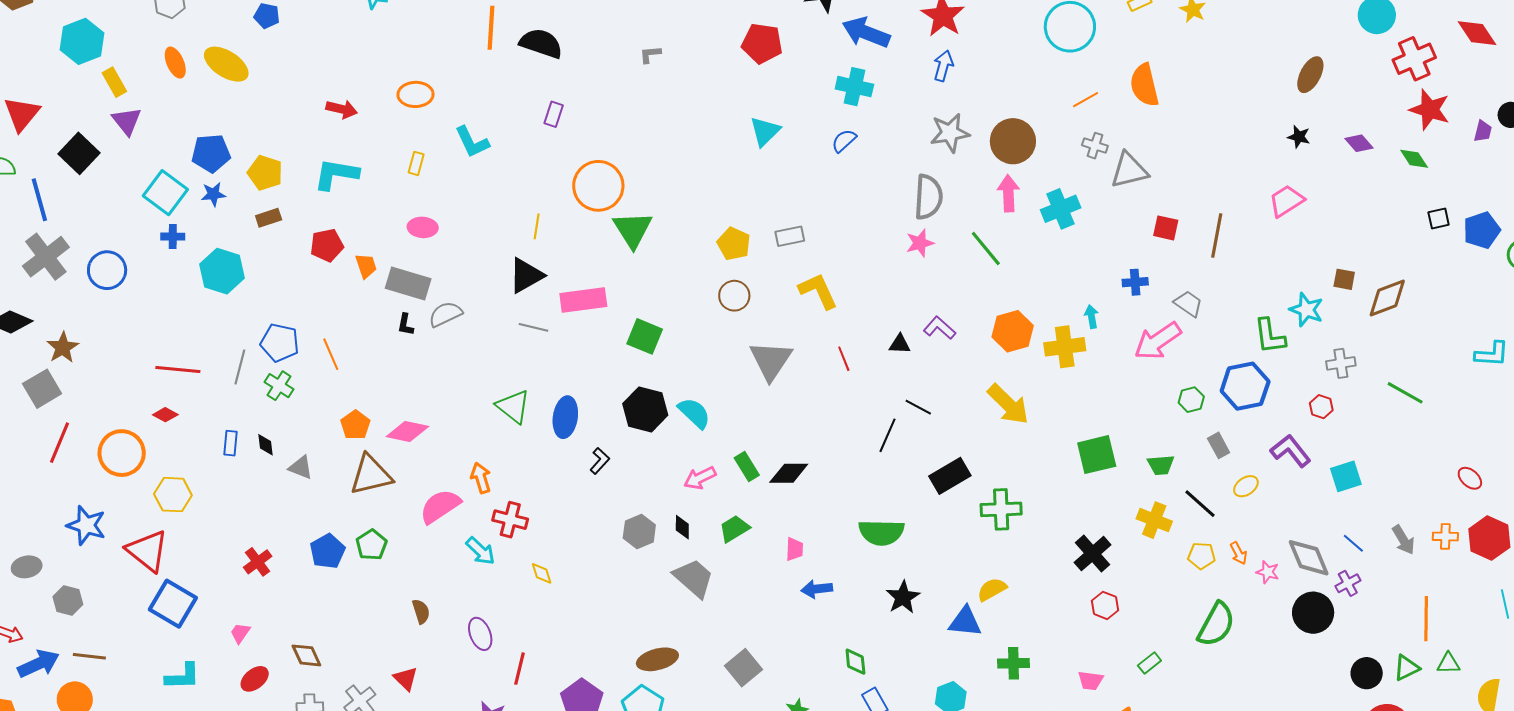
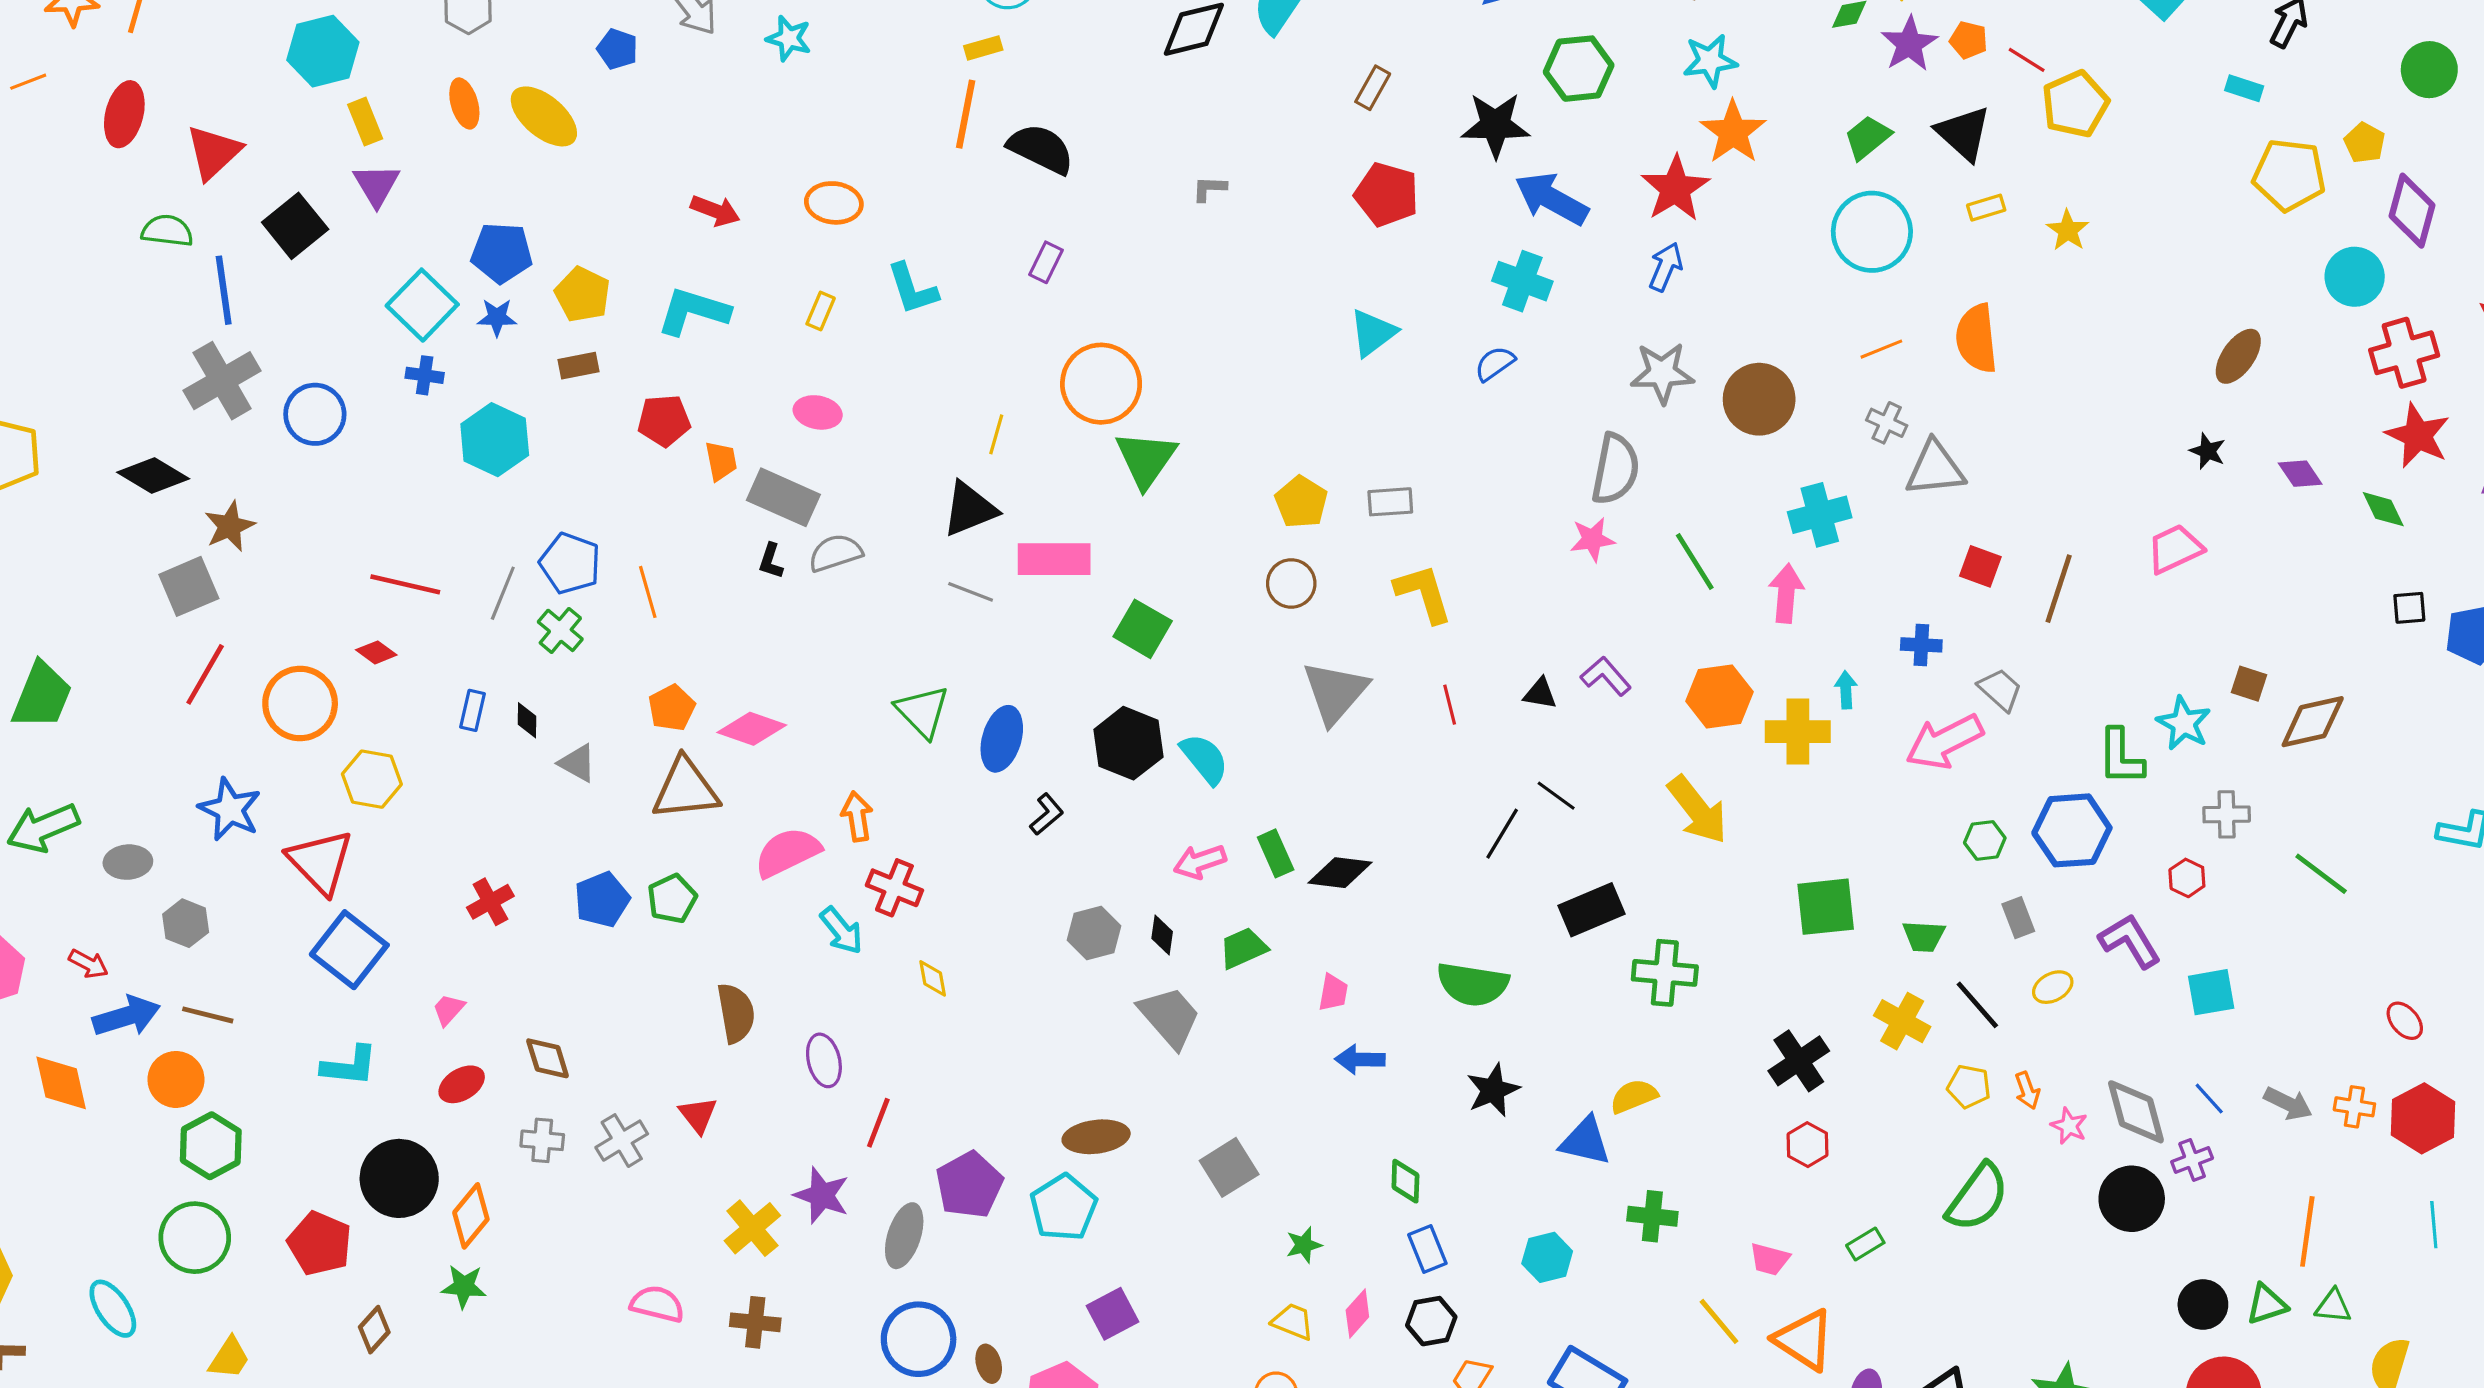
pink arrow: (1008, 193) -> (1786, 593), moved
gray arrow: (1403, 540) -> (2288, 1103), turned -40
brown semicircle: (421, 611) -> (736, 1013), size x1.5

